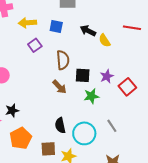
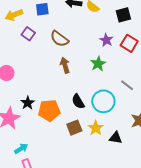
brown semicircle: (63, 60) -> (59, 39), turned 150
black square: (83, 75) -> (123, 15), moved
brown arrow: (59, 87) -> (65, 65), turned -133
orange pentagon: (21, 138) -> (49, 110), moved, turned -30

